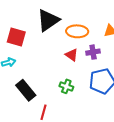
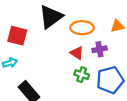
green cross: (66, 86) -> (82, 75), moved

